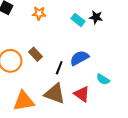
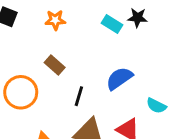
brown rectangle: (35, 54) -> (55, 65), moved
black line: (59, 68) -> (79, 96), moved

